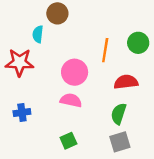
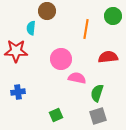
green circle: (138, 43) -> (113, 16), moved
orange line: (105, 50) -> (86, 29), moved
red semicircle: (126, 82) -> (108, 57), moved
pink semicircle: (71, 100) -> (77, 78), moved

